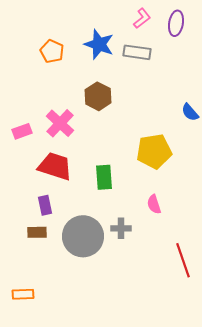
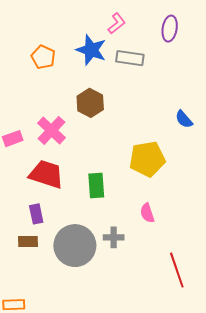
pink L-shape: (142, 18) -> (117, 23), moved

